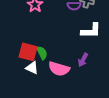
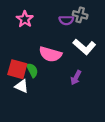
white L-shape: (91, 31) -> (84, 47), turned 40
pink semicircle: (59, 69) -> (50, 54), moved

